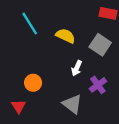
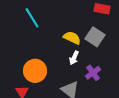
yellow semicircle: (65, 36) -> (72, 38), moved
orange circle: (33, 83) -> (35, 71), size x1.5

